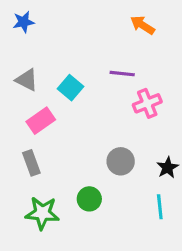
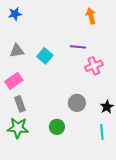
orange arrow: (143, 25) -> (91, 16), turned 42
gray triangle: (27, 80) -> (17, 51), turned -35
pink rectangle: (41, 121) -> (14, 81), moved
green star: (42, 213) -> (18, 128), moved

